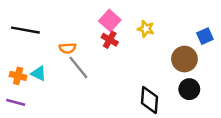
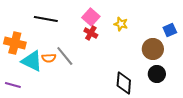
black line: (25, 30) -> (46, 19), moved
orange semicircle: (68, 48) -> (49, 58), moved
cyan triangle: (39, 73) -> (32, 61), size x1.6
orange cross: (18, 76) -> (15, 43), moved, size x1.5

